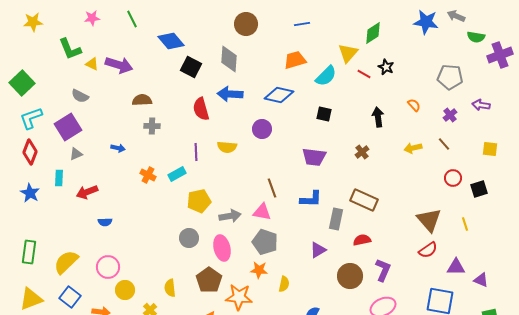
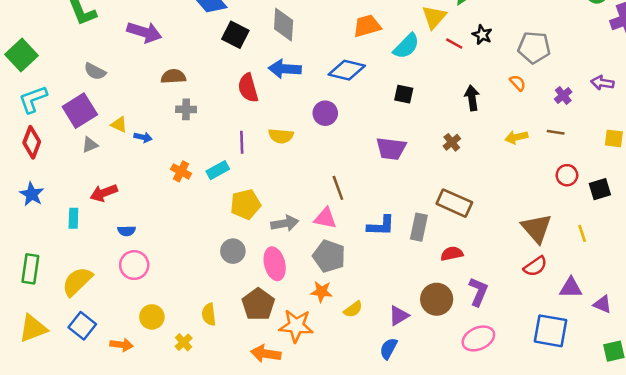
yellow triangle: (92, 64) -> (119, 125), moved
gray pentagon: (450, 77) -> (534, 47), moved
brown line: (444, 144) -> (556, 132), turned -40
cyan rectangle: (59, 178) -> (73, 218), moved
blue L-shape: (311, 199) -> (381, 226), moved
purple triangle: (318, 250) -> (399, 316), moved
pink circle: (108, 267) -> (134, 265), moved
yellow semicircle: (284, 284) -> (353, 309), turned 42

